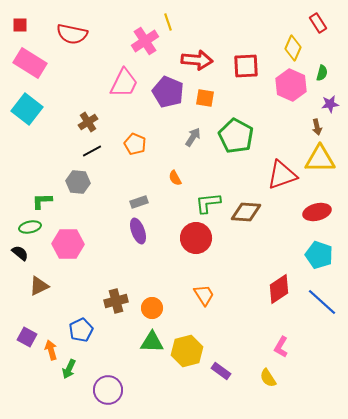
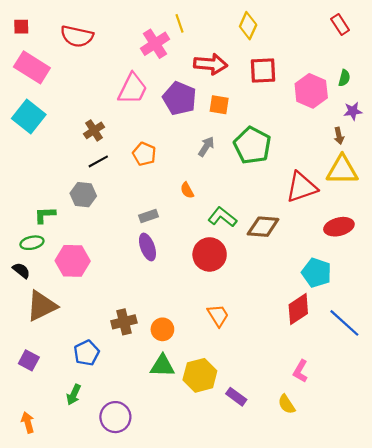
yellow diamond: (293, 48) -> (248, 26), moved
green L-shape: (208, 203) -> (222, 217), turned 44
cyan pentagon: (319, 255) -> (316, 273), moved
brown triangle: (39, 286) -> (42, 306), size x1.5
orange arrow: (51, 350) -> (28, 422), moved

